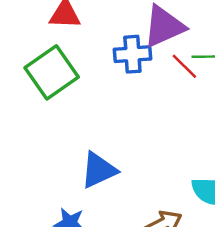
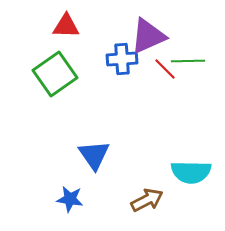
blue triangle: (99, 170) -> (94, 155), turned -40

